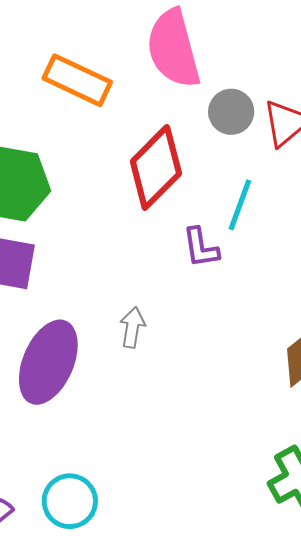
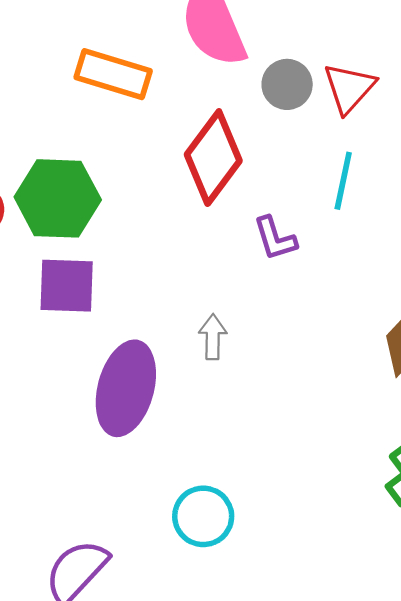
cyan line: (240, 205) -> (343, 181), moved
cyan circle: (70, 501) -> (203, 516), moved

